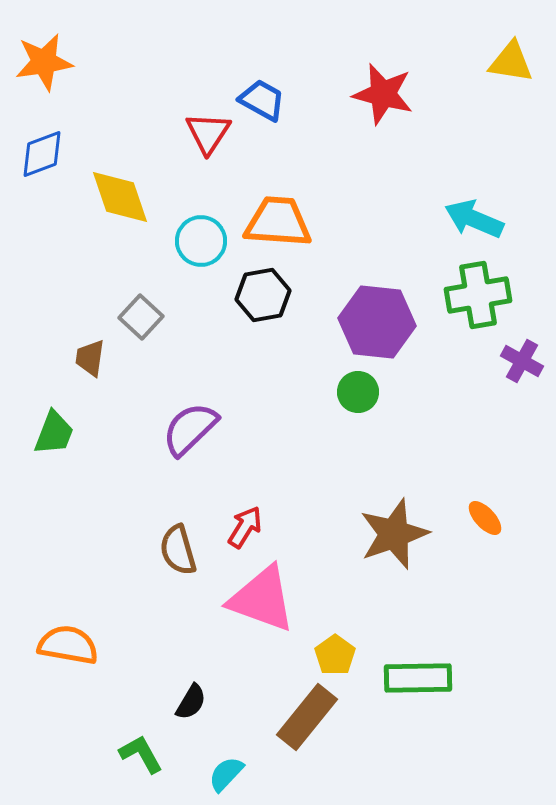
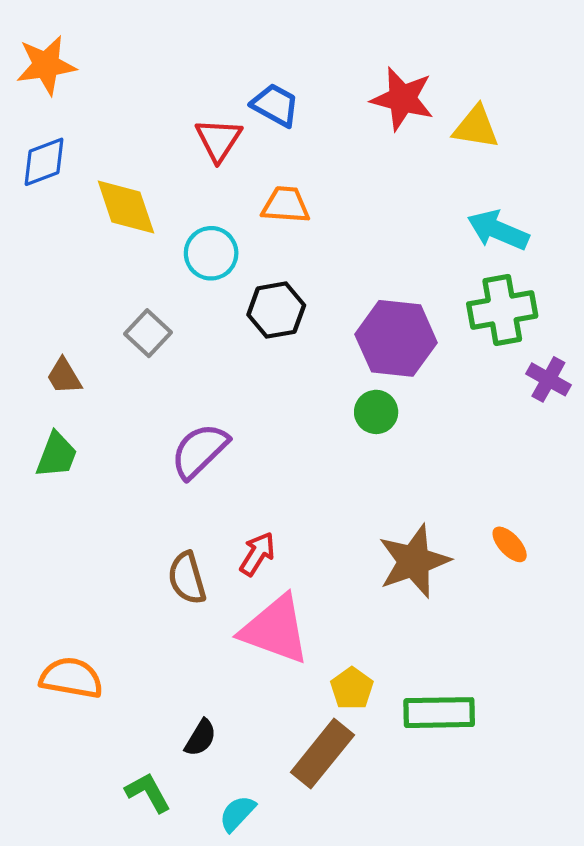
yellow triangle: (511, 62) -> (476, 127), moved
orange trapezoid: (278, 222) -> (286, 205), moved, size x0.7
brown trapezoid: (90, 358) -> (64, 376), moved, turned -39

